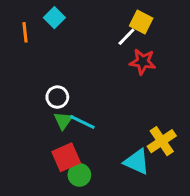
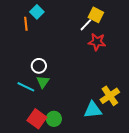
orange line: (25, 32) -> (26, 24), moved
cyan line: (82, 122) -> (26, 87), moved
red square: (66, 157) -> (37, 119), moved, turned -30
cyan triangle: (137, 162) -> (93, 110), turned -30

